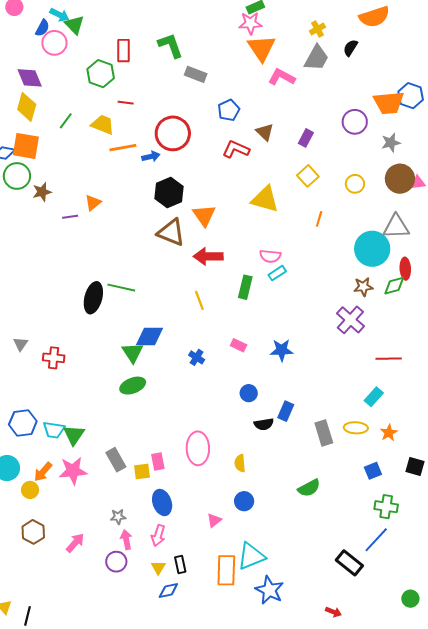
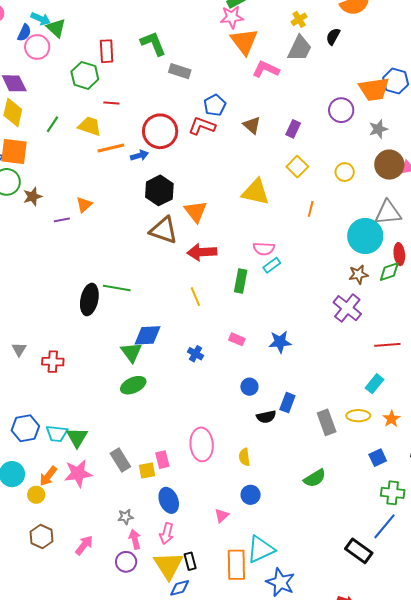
red L-shape: (236, 149) -> (202, 126), moved
yellow triangle: (158, 567) -> (168, 565), size x2.0

